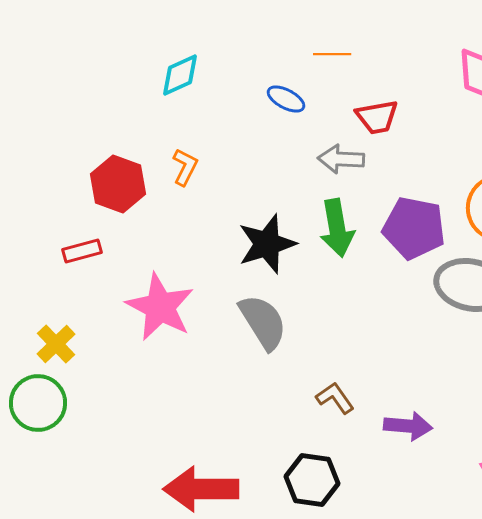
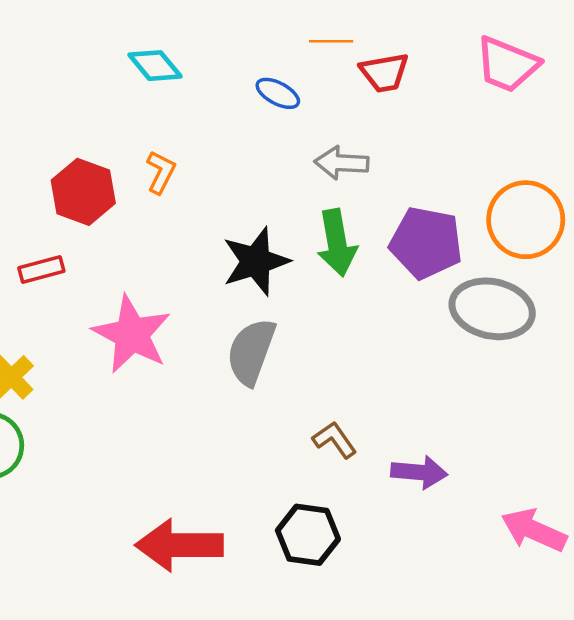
cyan diamond: (180, 75) -> (155, 66), turned 75
red trapezoid: (377, 117) -> (384, 73), moved
gray semicircle: (263, 322) -> (251, 352), turned -128

